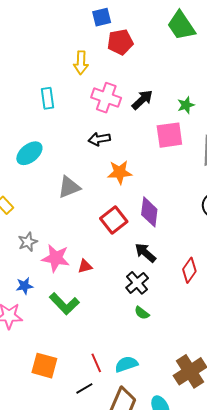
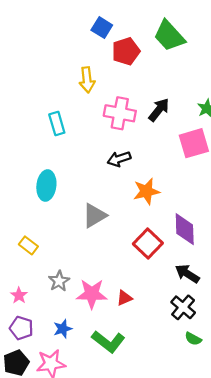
blue square: (102, 17) -> (102, 28), turned -36
green trapezoid: (181, 26) -> (169, 36), moved
cyan ellipse: (29, 153) -> (46, 186), turned -36

